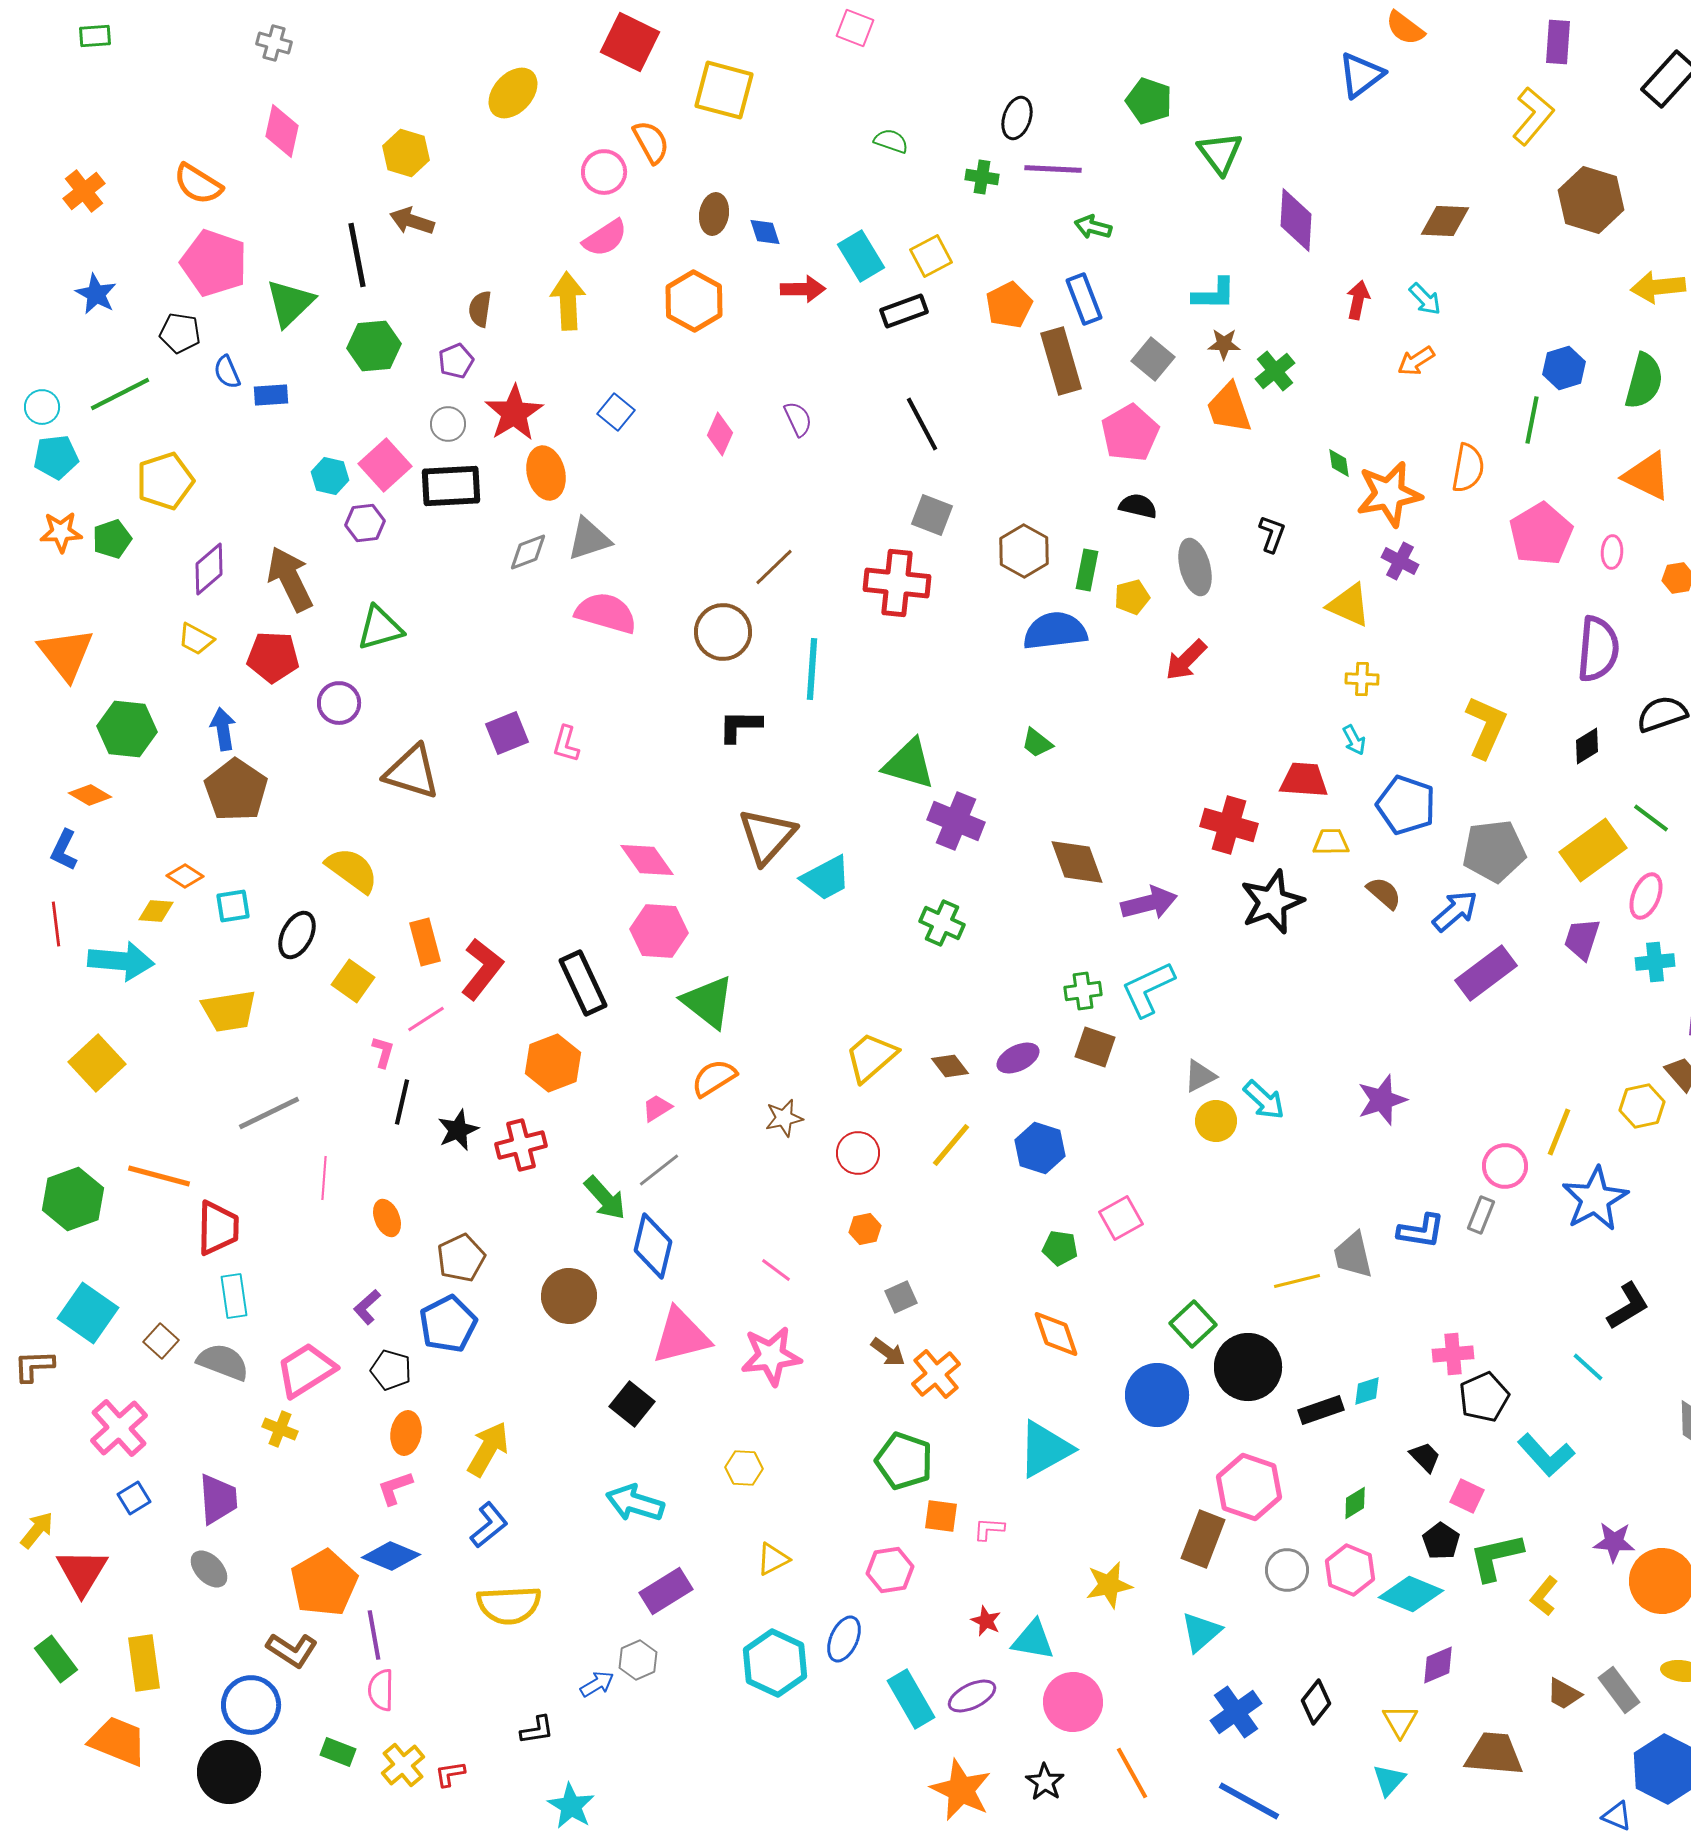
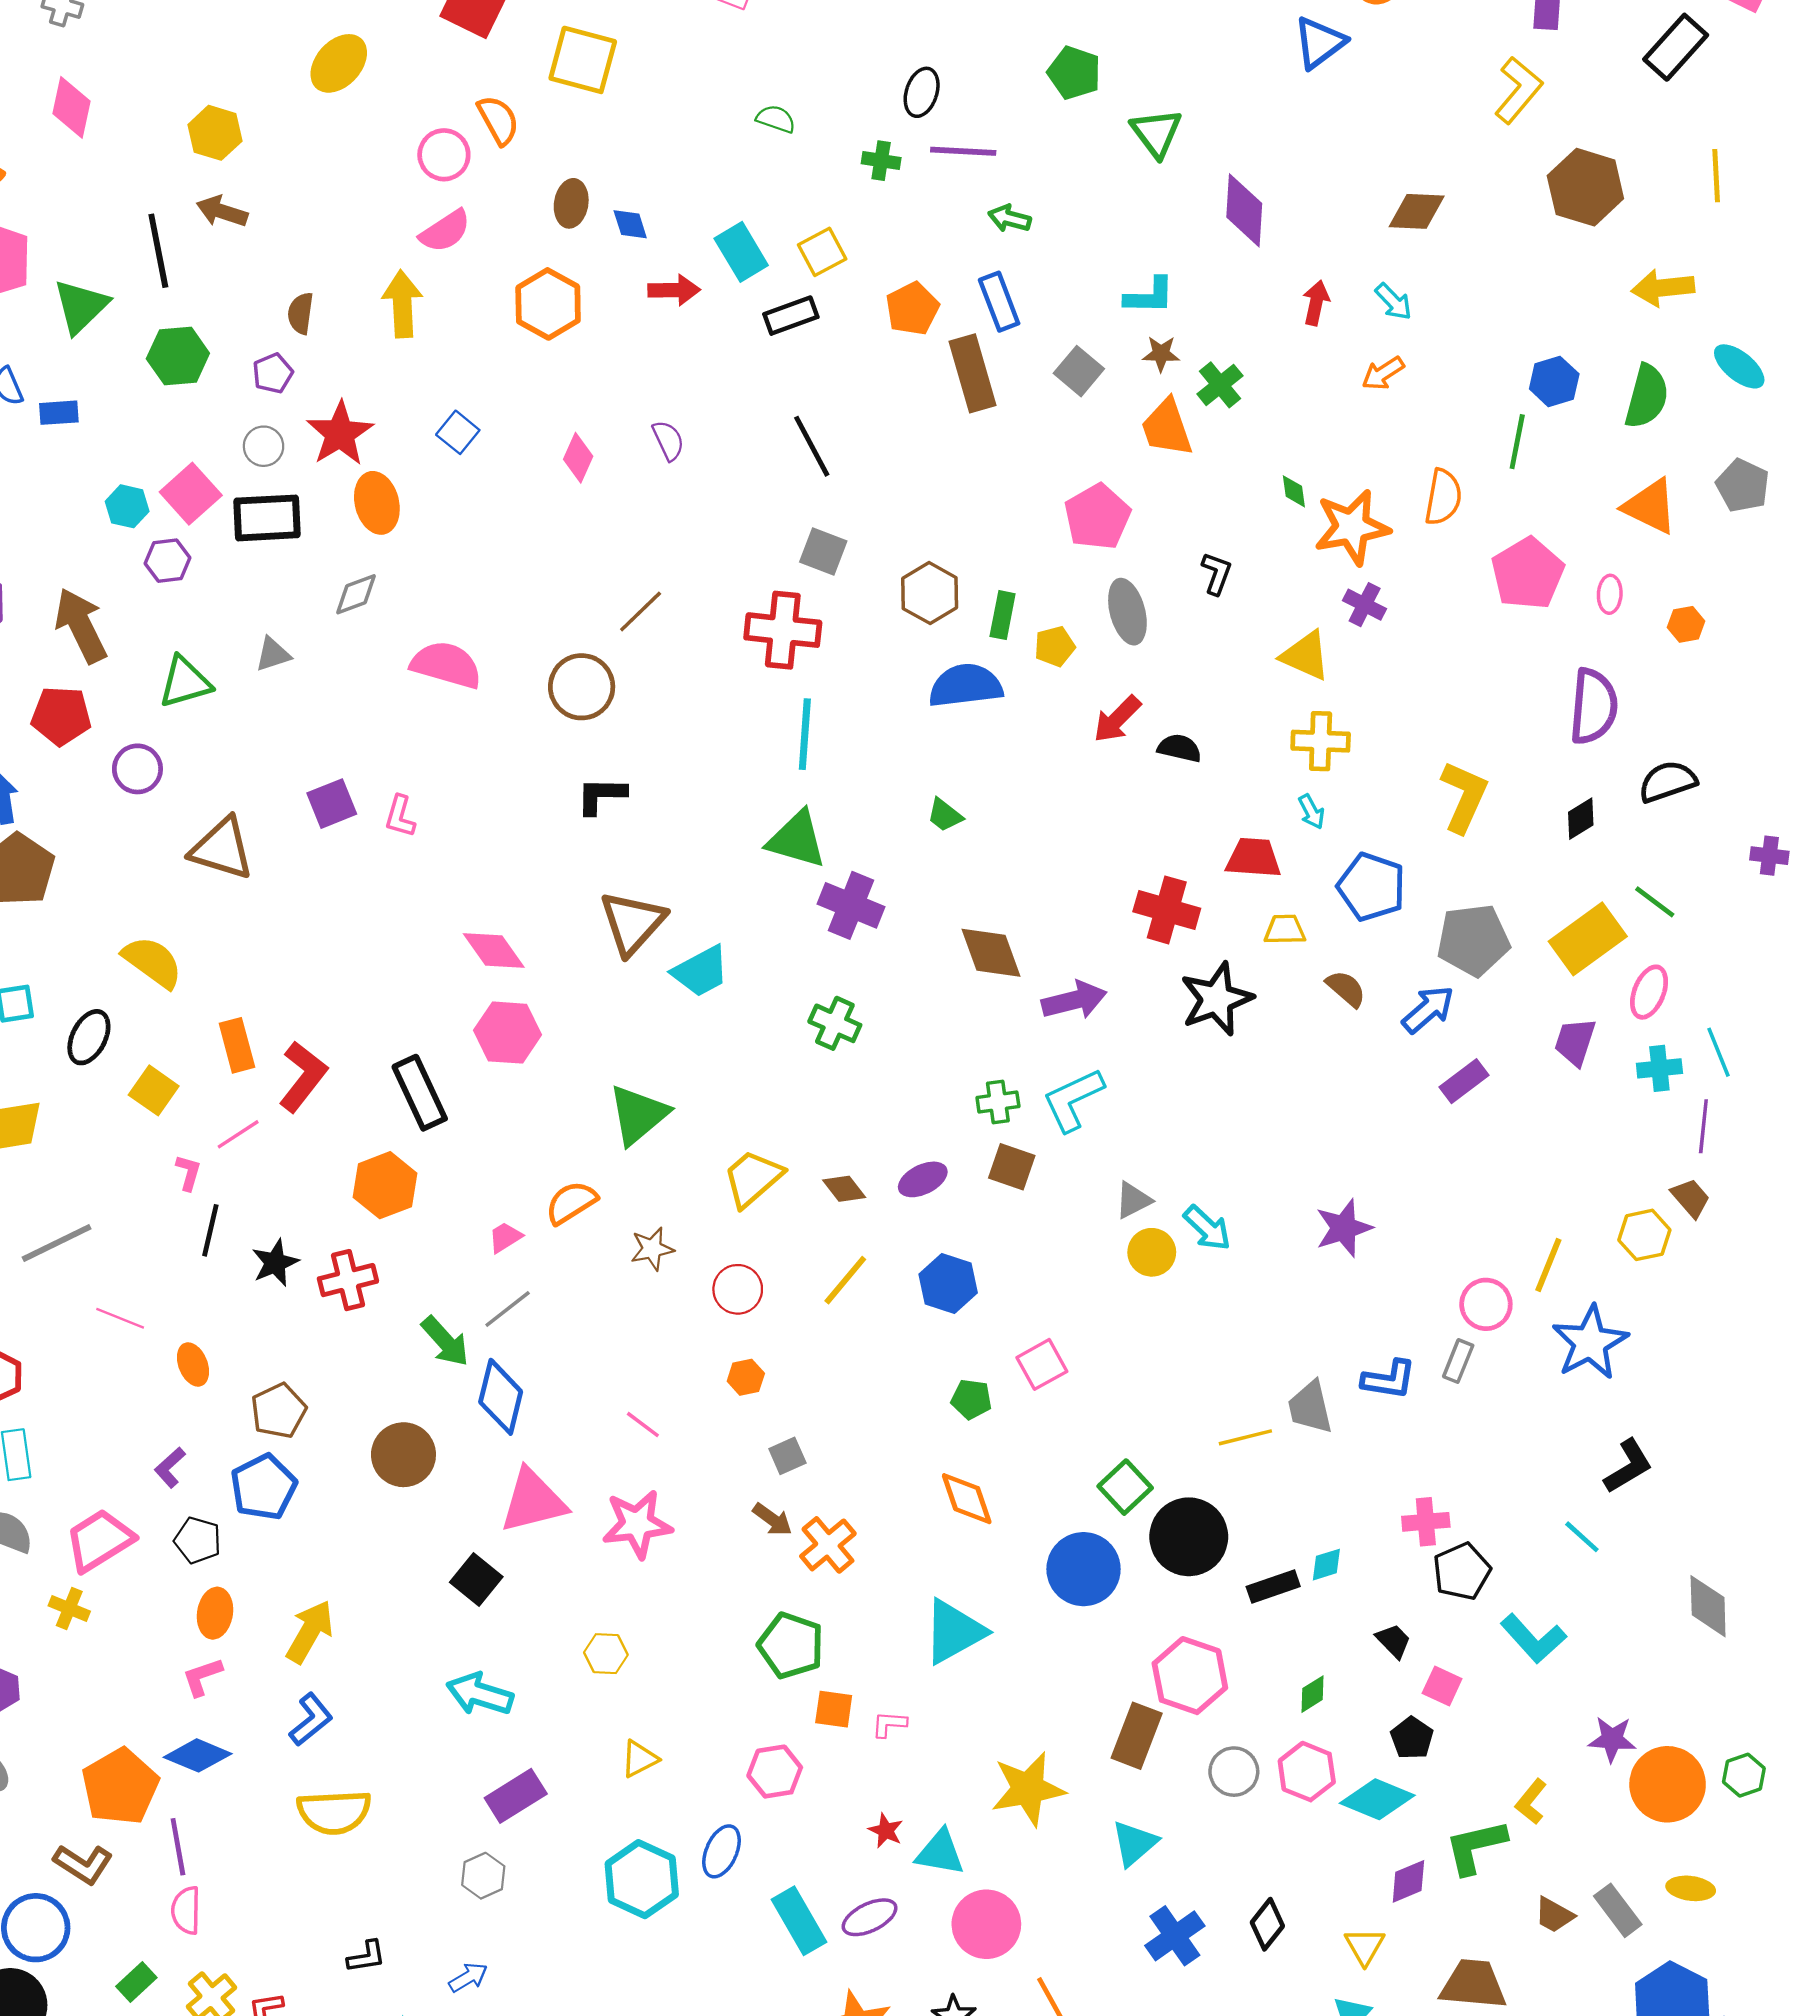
pink pentagon: (1130, 433) -> (1097, 517), moved
black semicircle: (1138, 506) -> (1179, 748), moved
gray triangle: (589, 539) -> (273, 654), moved, size x0.7
cyan line: (812, 669) -> (805, 734), moved
yellow cross: (1362, 679) -> (1321, 741), size x1.5
purple rectangle: (1486, 973) -> (1464, 1081), size x0.7
green triangle: (708, 1002) -> (638, 1115), moved, turned 42
pink line: (324, 1178) -> (120, 1318), turned -72
green L-shape: (1496, 1557) -> (1476, 1847), moved
yellow star: (1109, 1585) -> (1028, 1789), size x1.4
blue arrow: (597, 1684) -> (468, 1977), moved
green rectangle: (338, 1752) -> (136, 1982), turned -64

